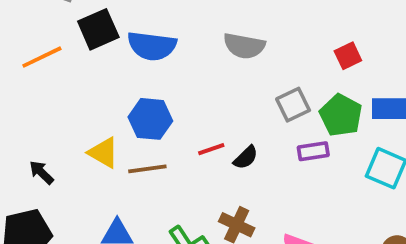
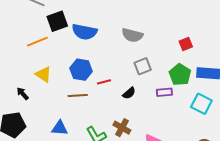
orange line: (42, 57) -> (37, 42), moved
gray square: (293, 105) -> (143, 66), moved
red line: (211, 149) -> (104, 82), moved
yellow triangle: (103, 153) -> (43, 74), moved

